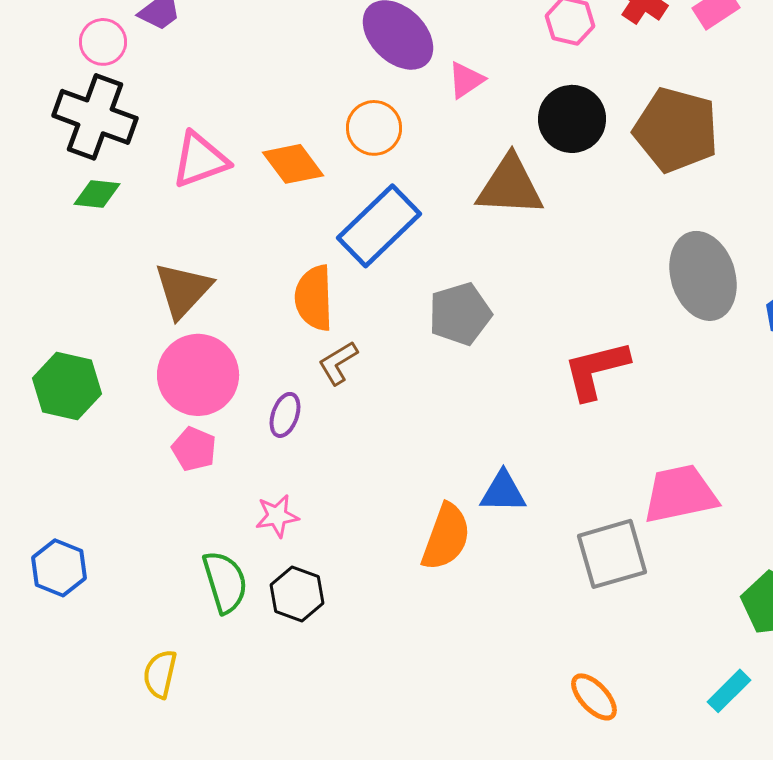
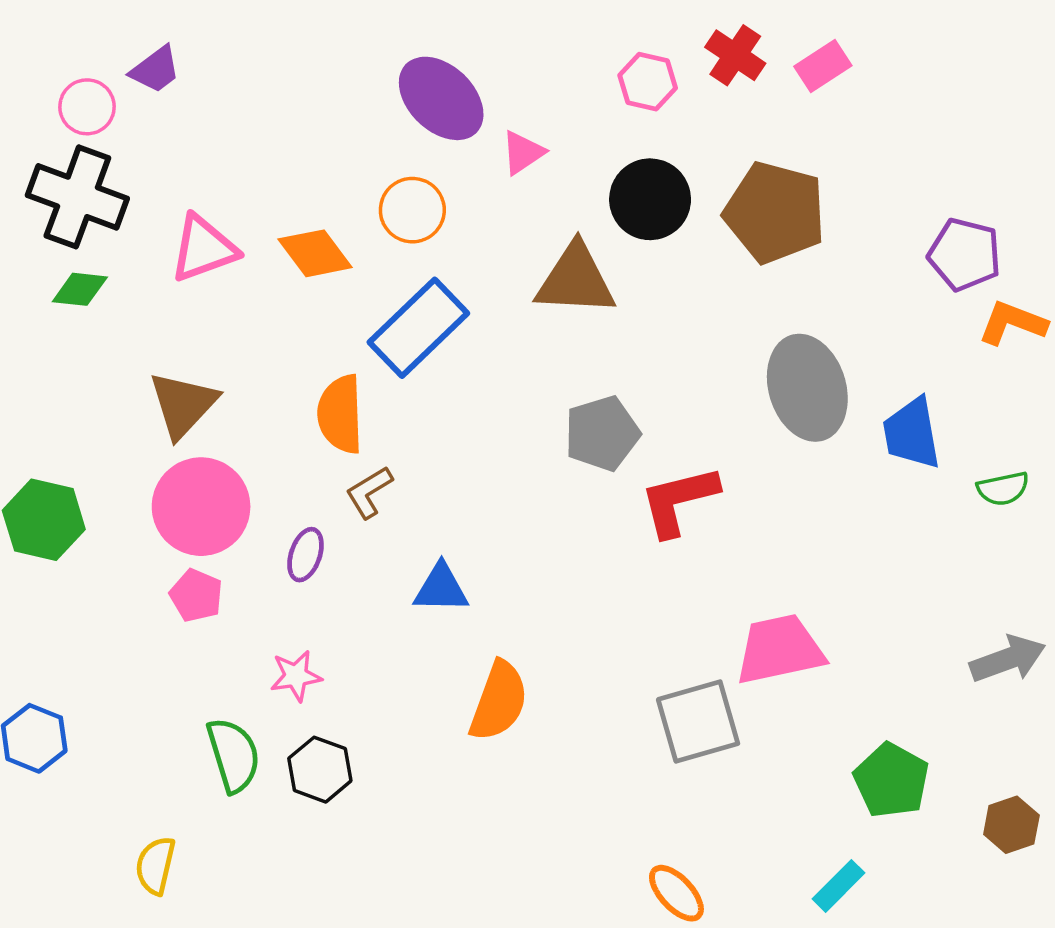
gray pentagon: (460, 314) -> (602, 433), moved
blue triangle: (503, 492) -> (441, 588), moved

